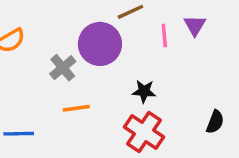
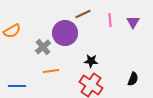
purple triangle: (195, 25) -> (133, 22), moved
pink line: (164, 35) -> (110, 20), moved

